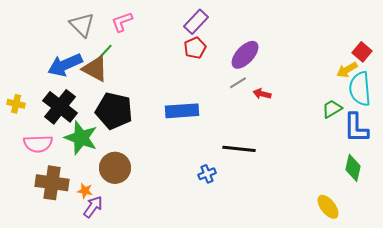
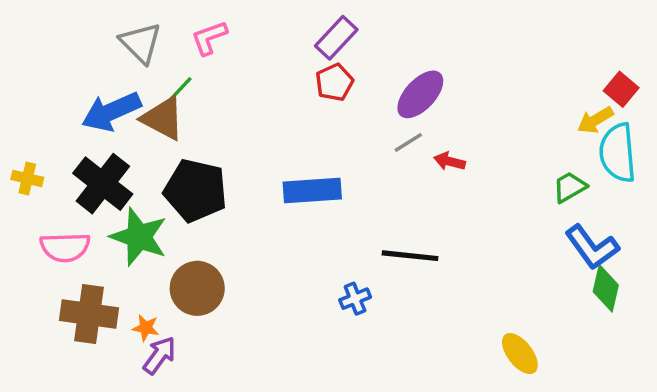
blue L-shape: (356, 128) -> (592, 247), moved, turned -36
yellow ellipse: (328, 207) -> (520, 354), moved

